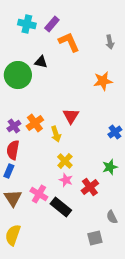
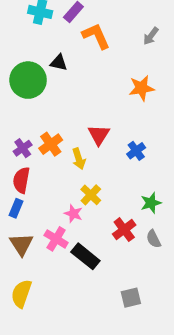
gray arrow: (110, 42) -> (151, 36), turned 48
blue cross: (115, 132) -> (136, 151), moved
pink star: (66, 180) -> (73, 214), moved
gray semicircle: (112, 217) -> (154, 239), moved

